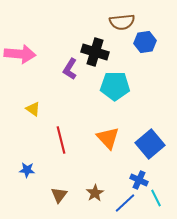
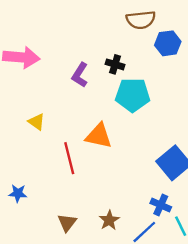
black cross: (95, 52) -> (115, 64), moved, size x0.6
orange triangle: (108, 138) -> (99, 136), moved, turned -35
blue star: (27, 170) -> (18, 193), moved

